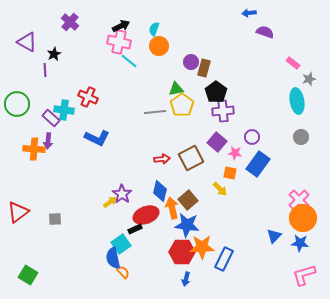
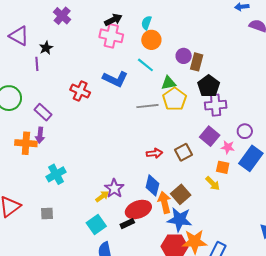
cyan line: (129, 61) -> (145, 65), moved
cyan cross: (64, 110) -> (56, 174), moved, turned -36
blue L-shape: (97, 138) -> (115, 79), moved
brown square: (191, 158) -> (184, 152), size x0.7
cyan square: (121, 244) -> (96, 225), moved

